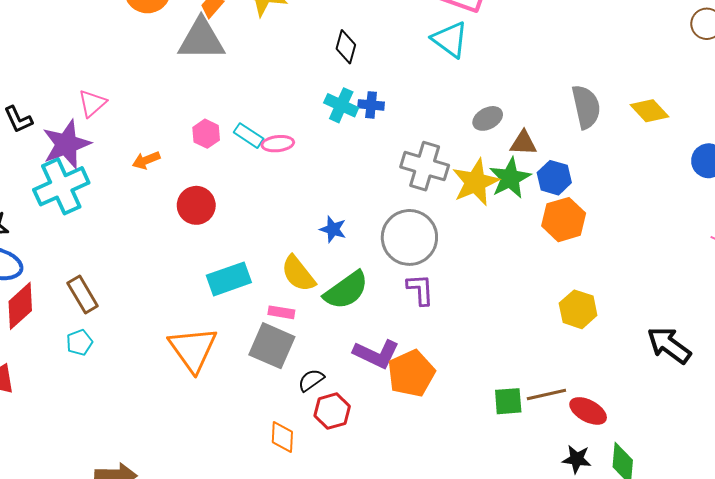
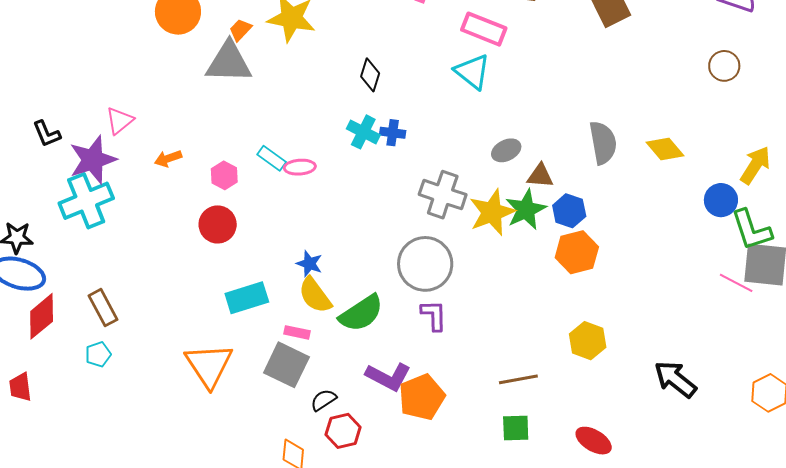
pink hexagon: (206, 134) -> (224, 175), moved
orange arrow: (146, 160) -> (168, 159), moved
blue star: (333, 229) -> (309, 264), moved
brown line: (546, 394) -> (518, 379), moved

